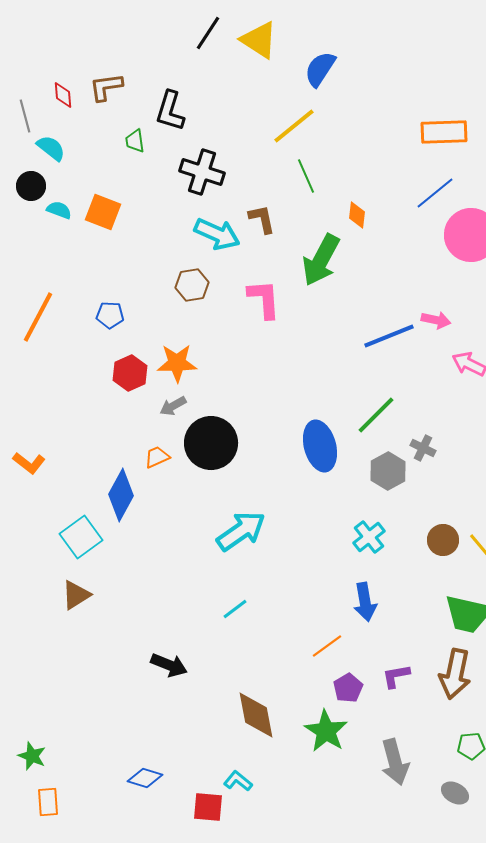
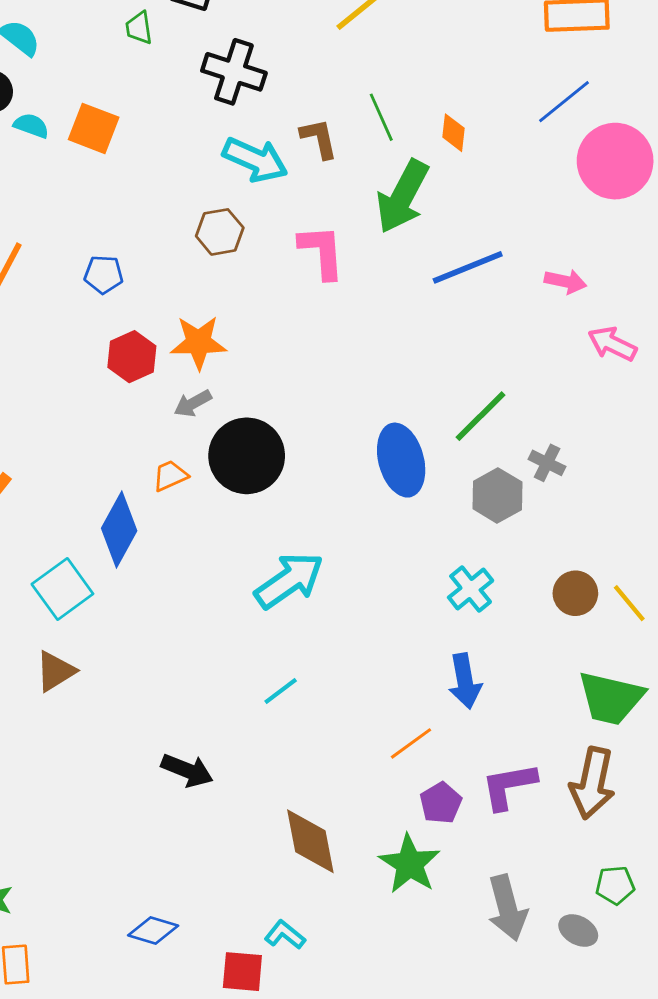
green line: (306, 176) -> (381, 117), moved
blue line: (389, 336) -> (468, 267), moved
purple L-shape: (396, 676) -> (509, 786), size x1.4
gray ellipse: (455, 793) -> (578, 930), moved

